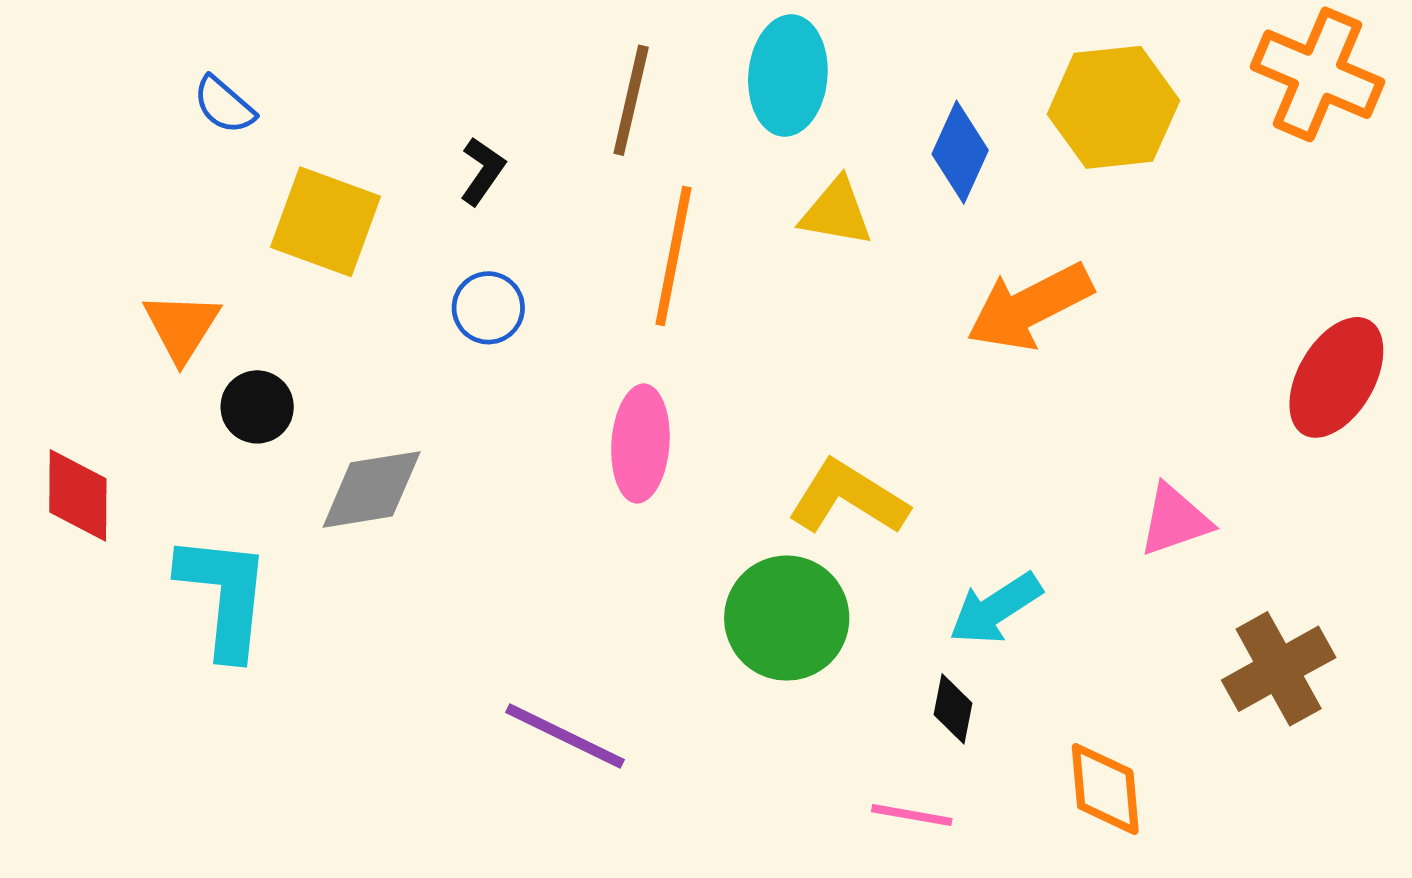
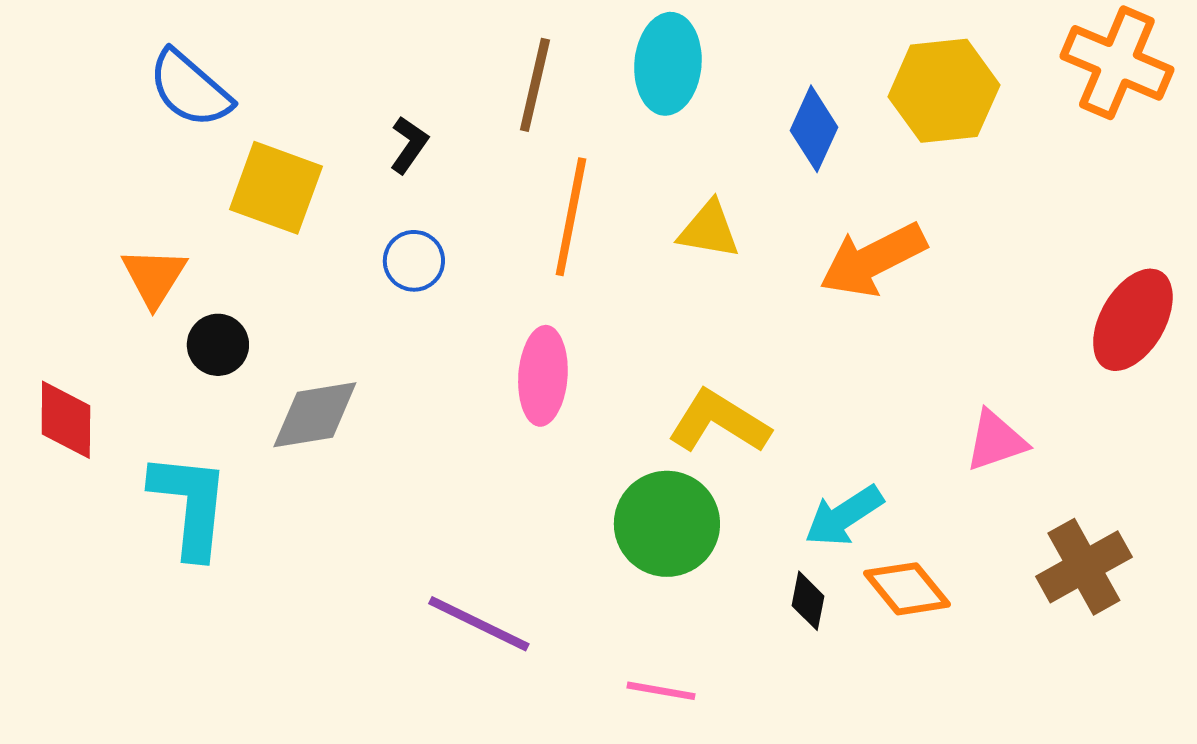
blue semicircle: (224, 105) -> (190, 89), size x1.6
yellow triangle: (836, 212) -> (709, 230), moved
orange diamond: (1105, 789) -> (907, 589), moved, turned -34
pink line: (912, 815) -> (661, 691), moved

